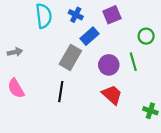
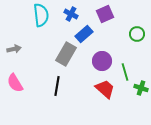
green line: (133, 62) -> (125, 72), moved
green cross: (150, 111) -> (141, 88), moved

